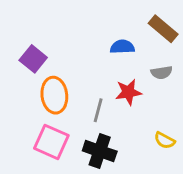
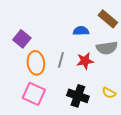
gray semicircle: (162, 72) -> (107, 48), size x1.5
gray line: (98, 110) -> (61, 60), moved
black cross: (100, 151) -> (78, 96), moved

